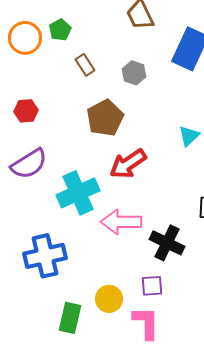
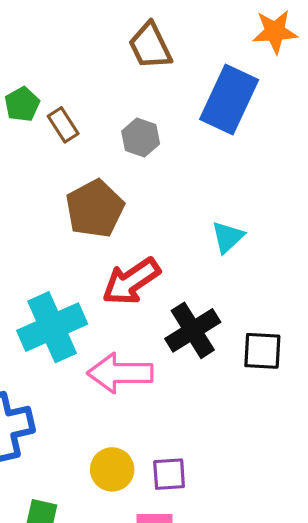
green pentagon: (60, 30) -> (22, 104), moved
black cross: (167, 243) -> (193, 330), moved, turned 32
yellow circle: (109, 299) -> (112, 469), moved

